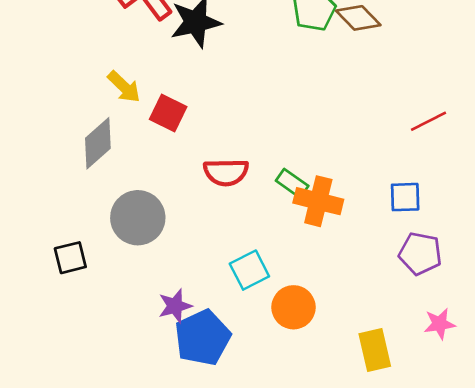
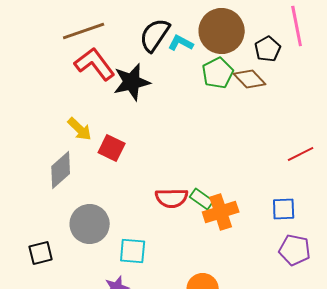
red semicircle: (226, 172) -> (172, 198), moved
orange cross: (318, 201) -> (221, 212), turned -32
cyan square: (249, 270) -> (133, 251), moved, turned 32

